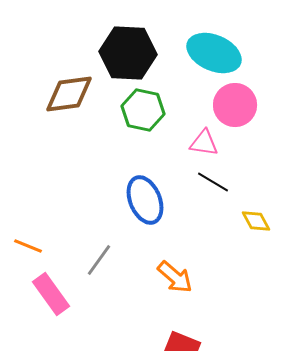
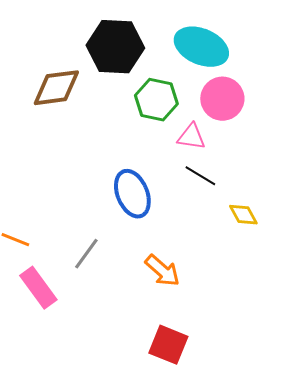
green hexagon: (143, 110) -> (156, 100), moved

